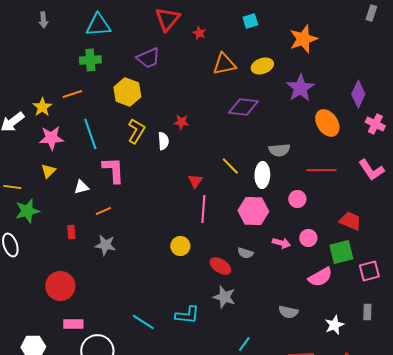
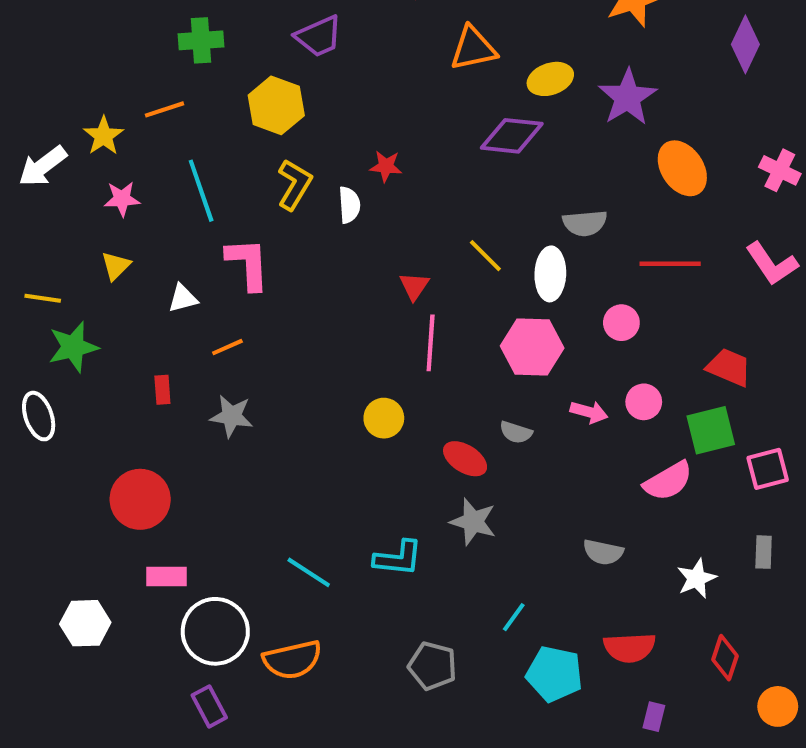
yellow ellipse: (262, 66) -> (550, 79), moved
purple diamond: (358, 94) -> (745, 44), moved
pink star: (51, 138) -> (122, 199), size x0.7

